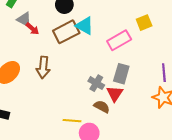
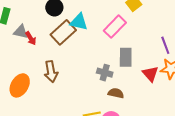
red arrow: (32, 29) -> (31, 38), turned 32
red triangle: (115, 94) -> (150, 74), moved

